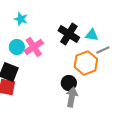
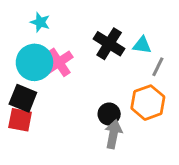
cyan circle: (17, 47) -> (34, 62), size x1.6
gray line: (103, 50) -> (158, 67), turned -40
orange hexagon: (86, 63) -> (148, 103), moved

